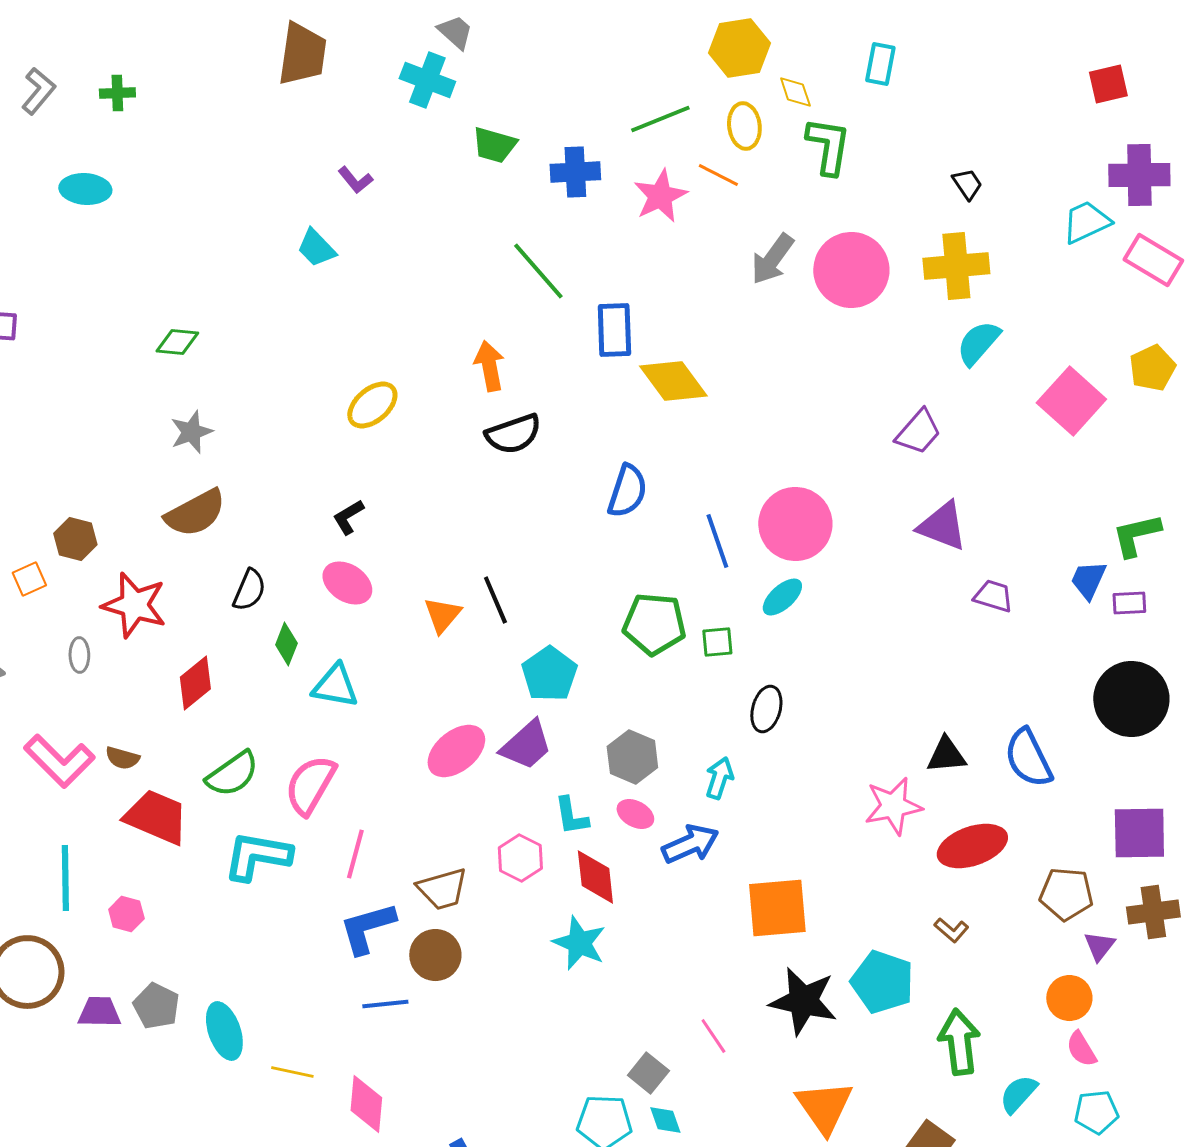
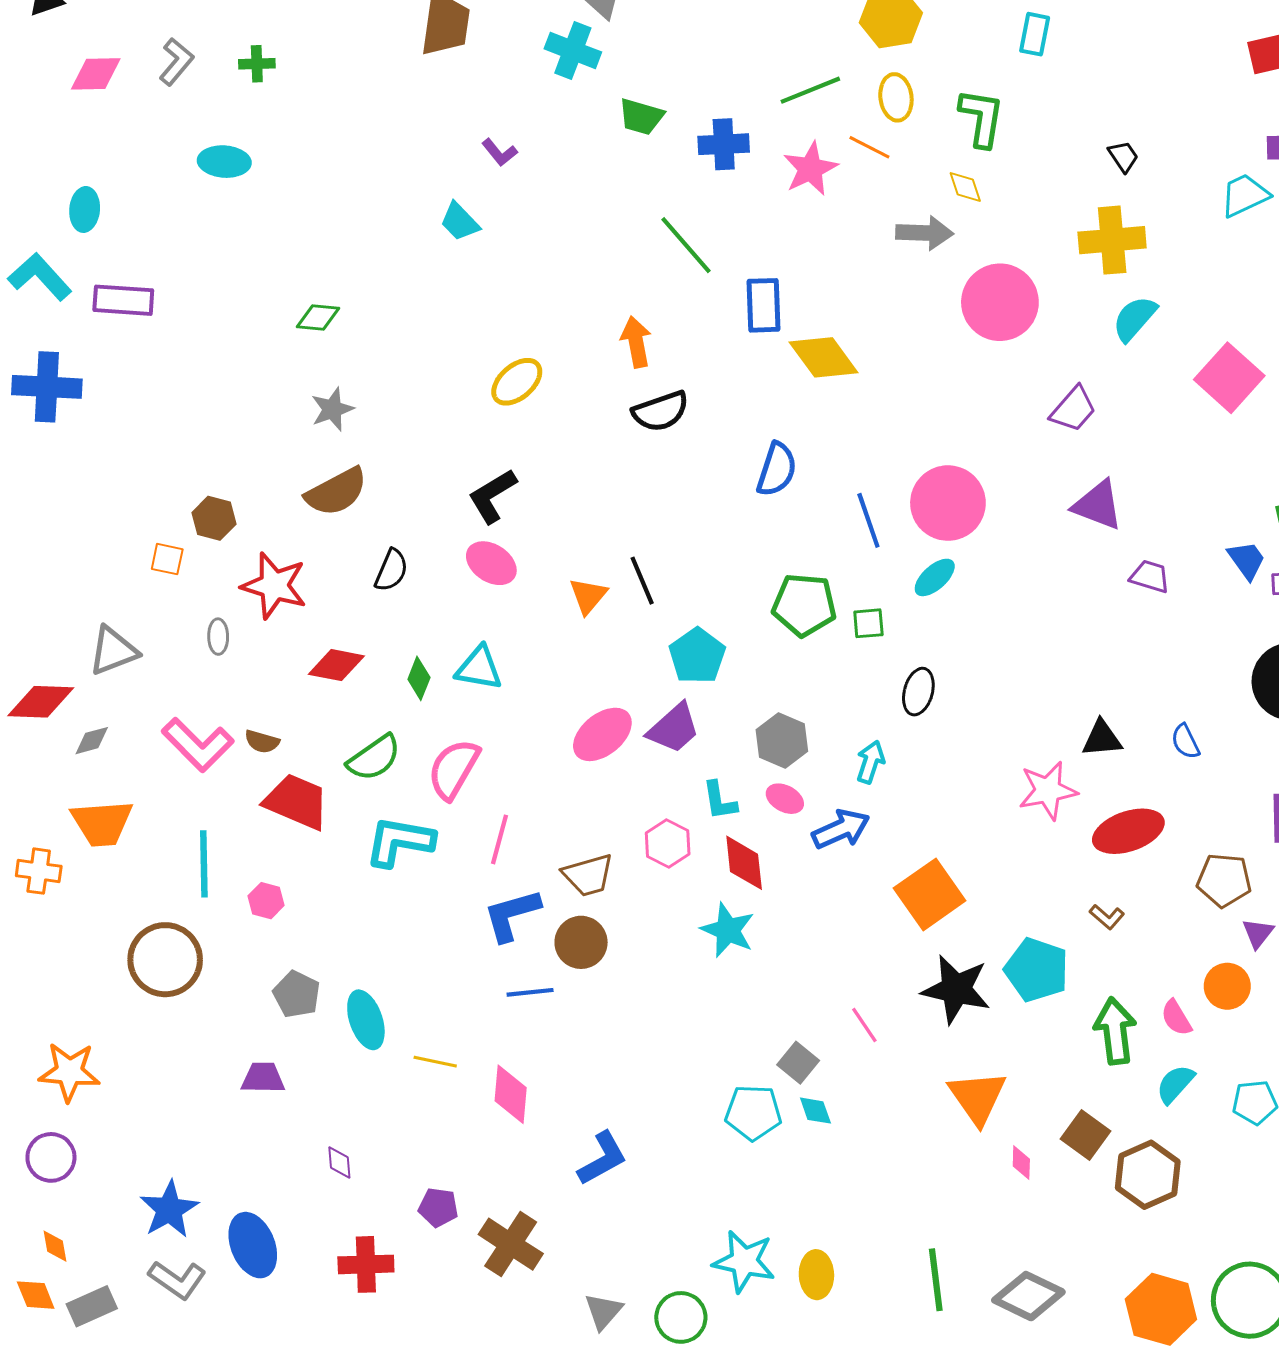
yellow diamond: (795, 92) -> (965, 187), moved
gray arrow: (772, 259) -> (925, 233), turned -124
pink circle: (851, 270) -> (1000, 302), moved
black L-shape: (348, 517) -> (492, 496), size x1.5
orange square: (29, 579) -> (167, 559), turned 36
blue trapezoid: (1088, 580) -> (1247, 560), turned 120
green diamond: (286, 644) -> (419, 678), moved
red diamond: (195, 683) -> (336, 665), turned 50
blue semicircle: (1028, 758) -> (1185, 742), size x0.6
orange square: (777, 908) -> (930, 894), turned -30
purple trapezoid: (99, 1012) -> (263, 1078), moved
pink semicircle: (1081, 1049) -> (1176, 1018), moved

